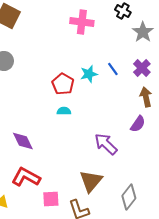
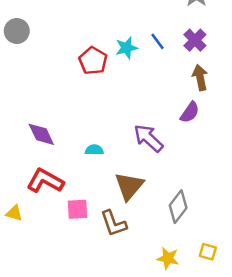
cyan semicircle: (64, 111) -> (94, 150), moved

